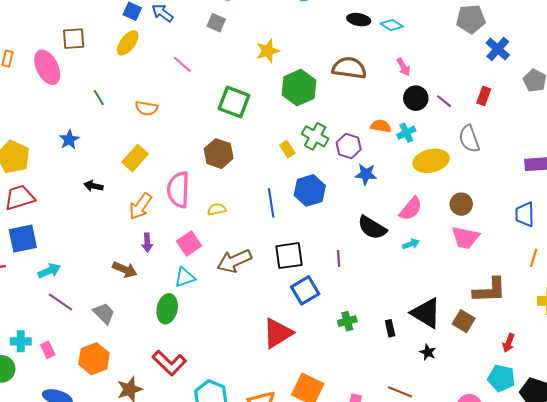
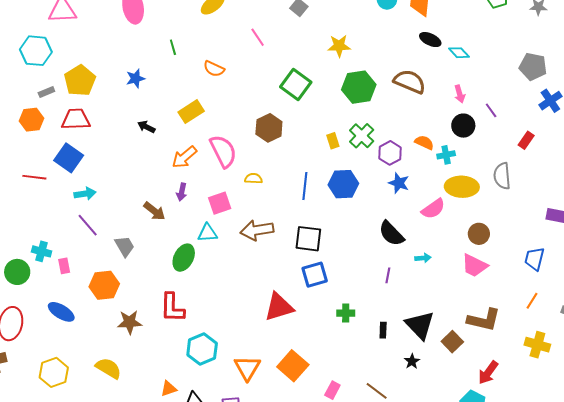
purple line: (444, 101) -> (491, 110), moved
pink semicircle: (178, 190) -> (223, 151), turned 136
pink semicircle: (411, 209) -> (433, 209), moved
blue square: (23, 239) -> (69, 158), turned 32
purple line: (339, 259) -> (388, 275), moved
red arrow: (509, 343) -> (488, 373), size x1.4
red L-shape: (169, 363) -> (172, 308), turned 32

